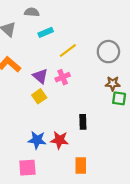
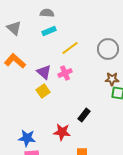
gray semicircle: (32, 12) -> (47, 13), moved
black rectangle: (83, 122) -> (84, 115), turned 40
blue star: (37, 140) -> (27, 138), moved

